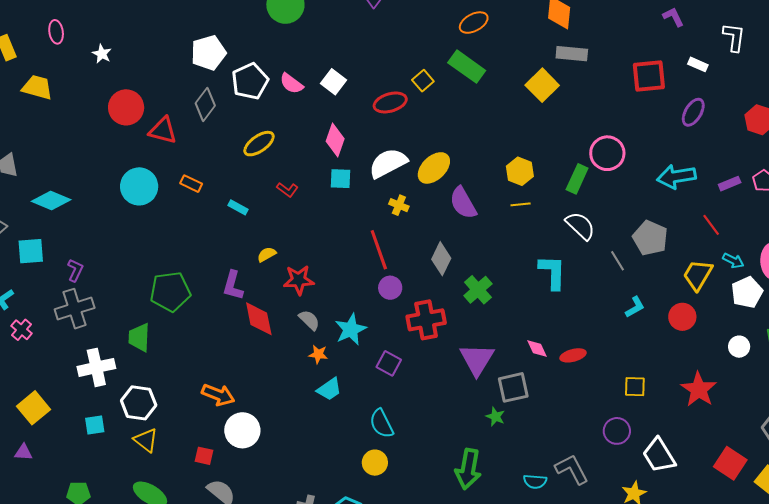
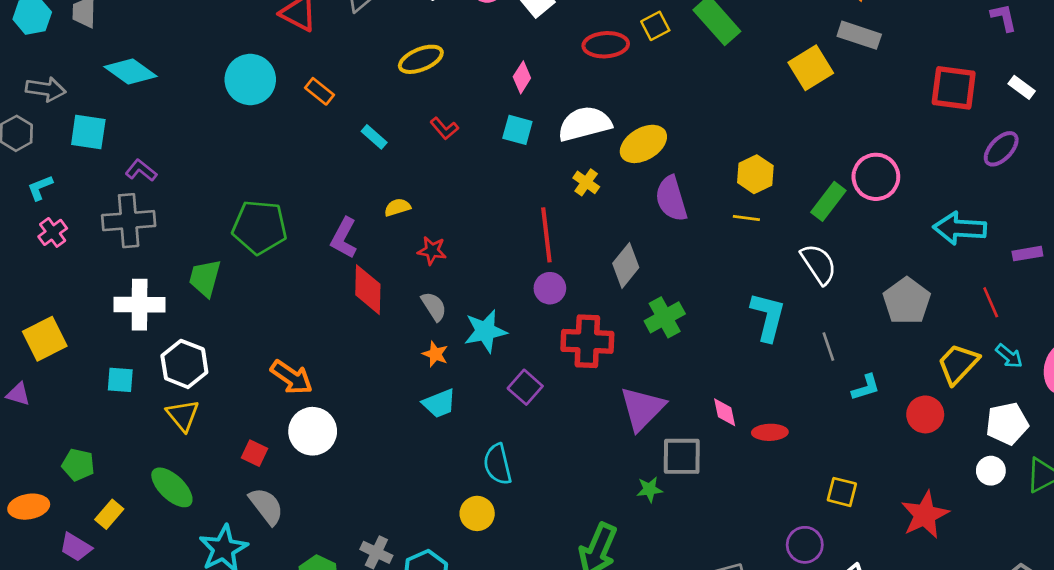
pink diamond: (335, 140) -> (522, 77), size x0.7
gray line: (618, 261) -> (828, 347), moved
purple L-shape: (75, 270) -> (141, 170), turned -90
red star: (299, 280) -> (432, 251), size x0.7
white pentagon: (747, 292) -> (1007, 424), moved
green star: (495, 417) -> (649, 489), turned 30

